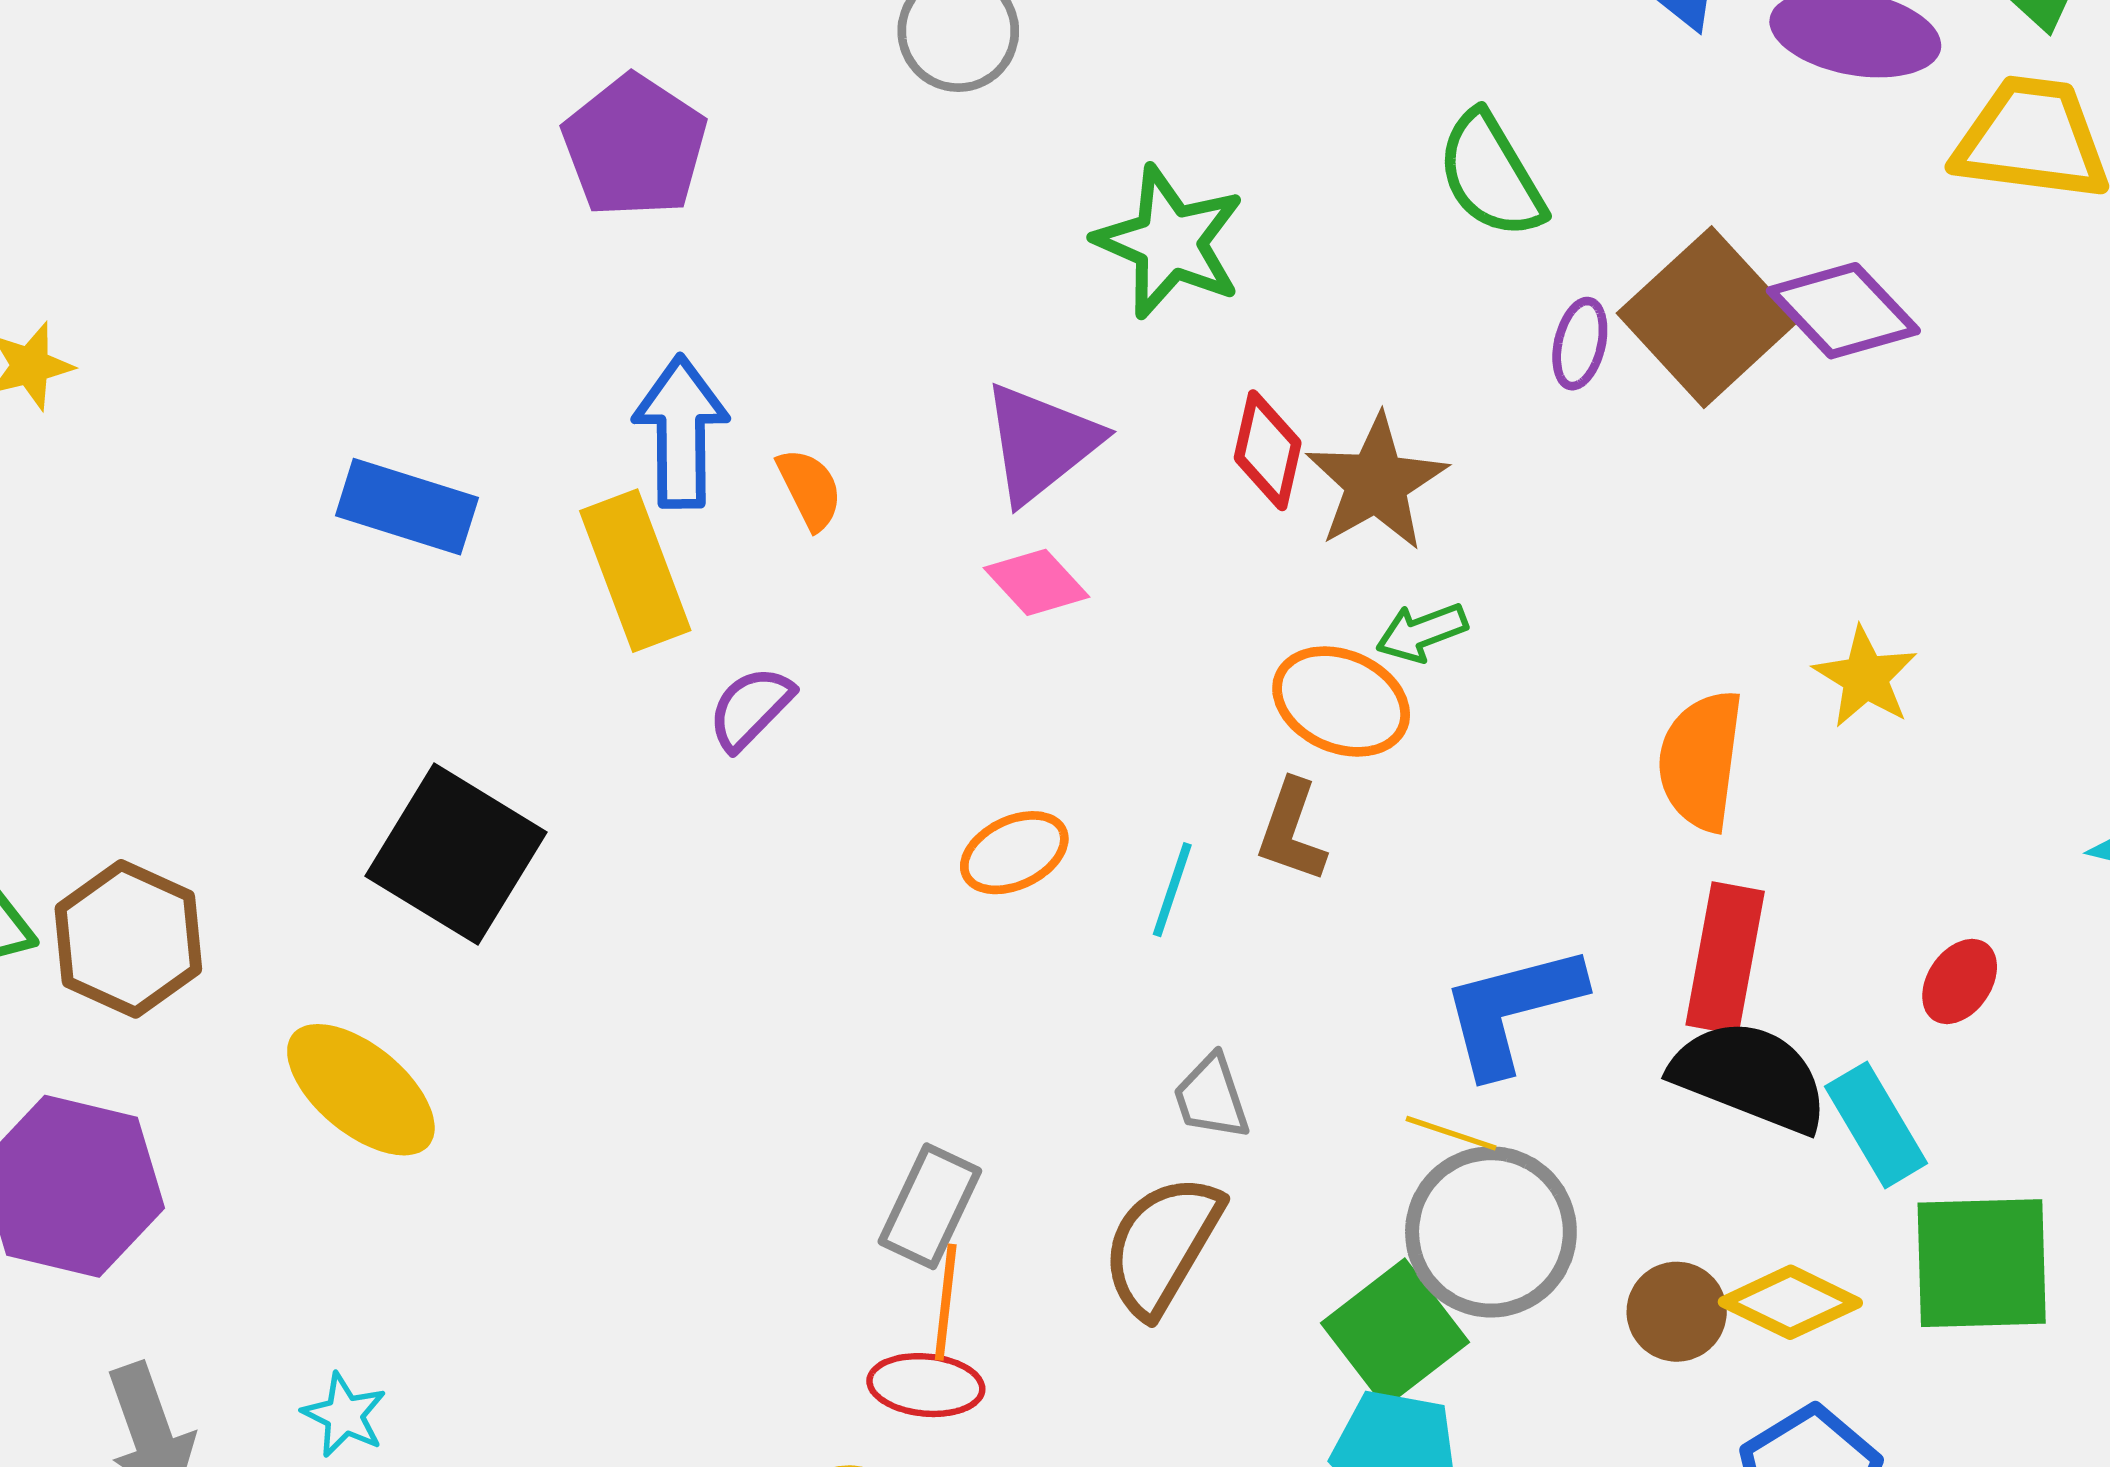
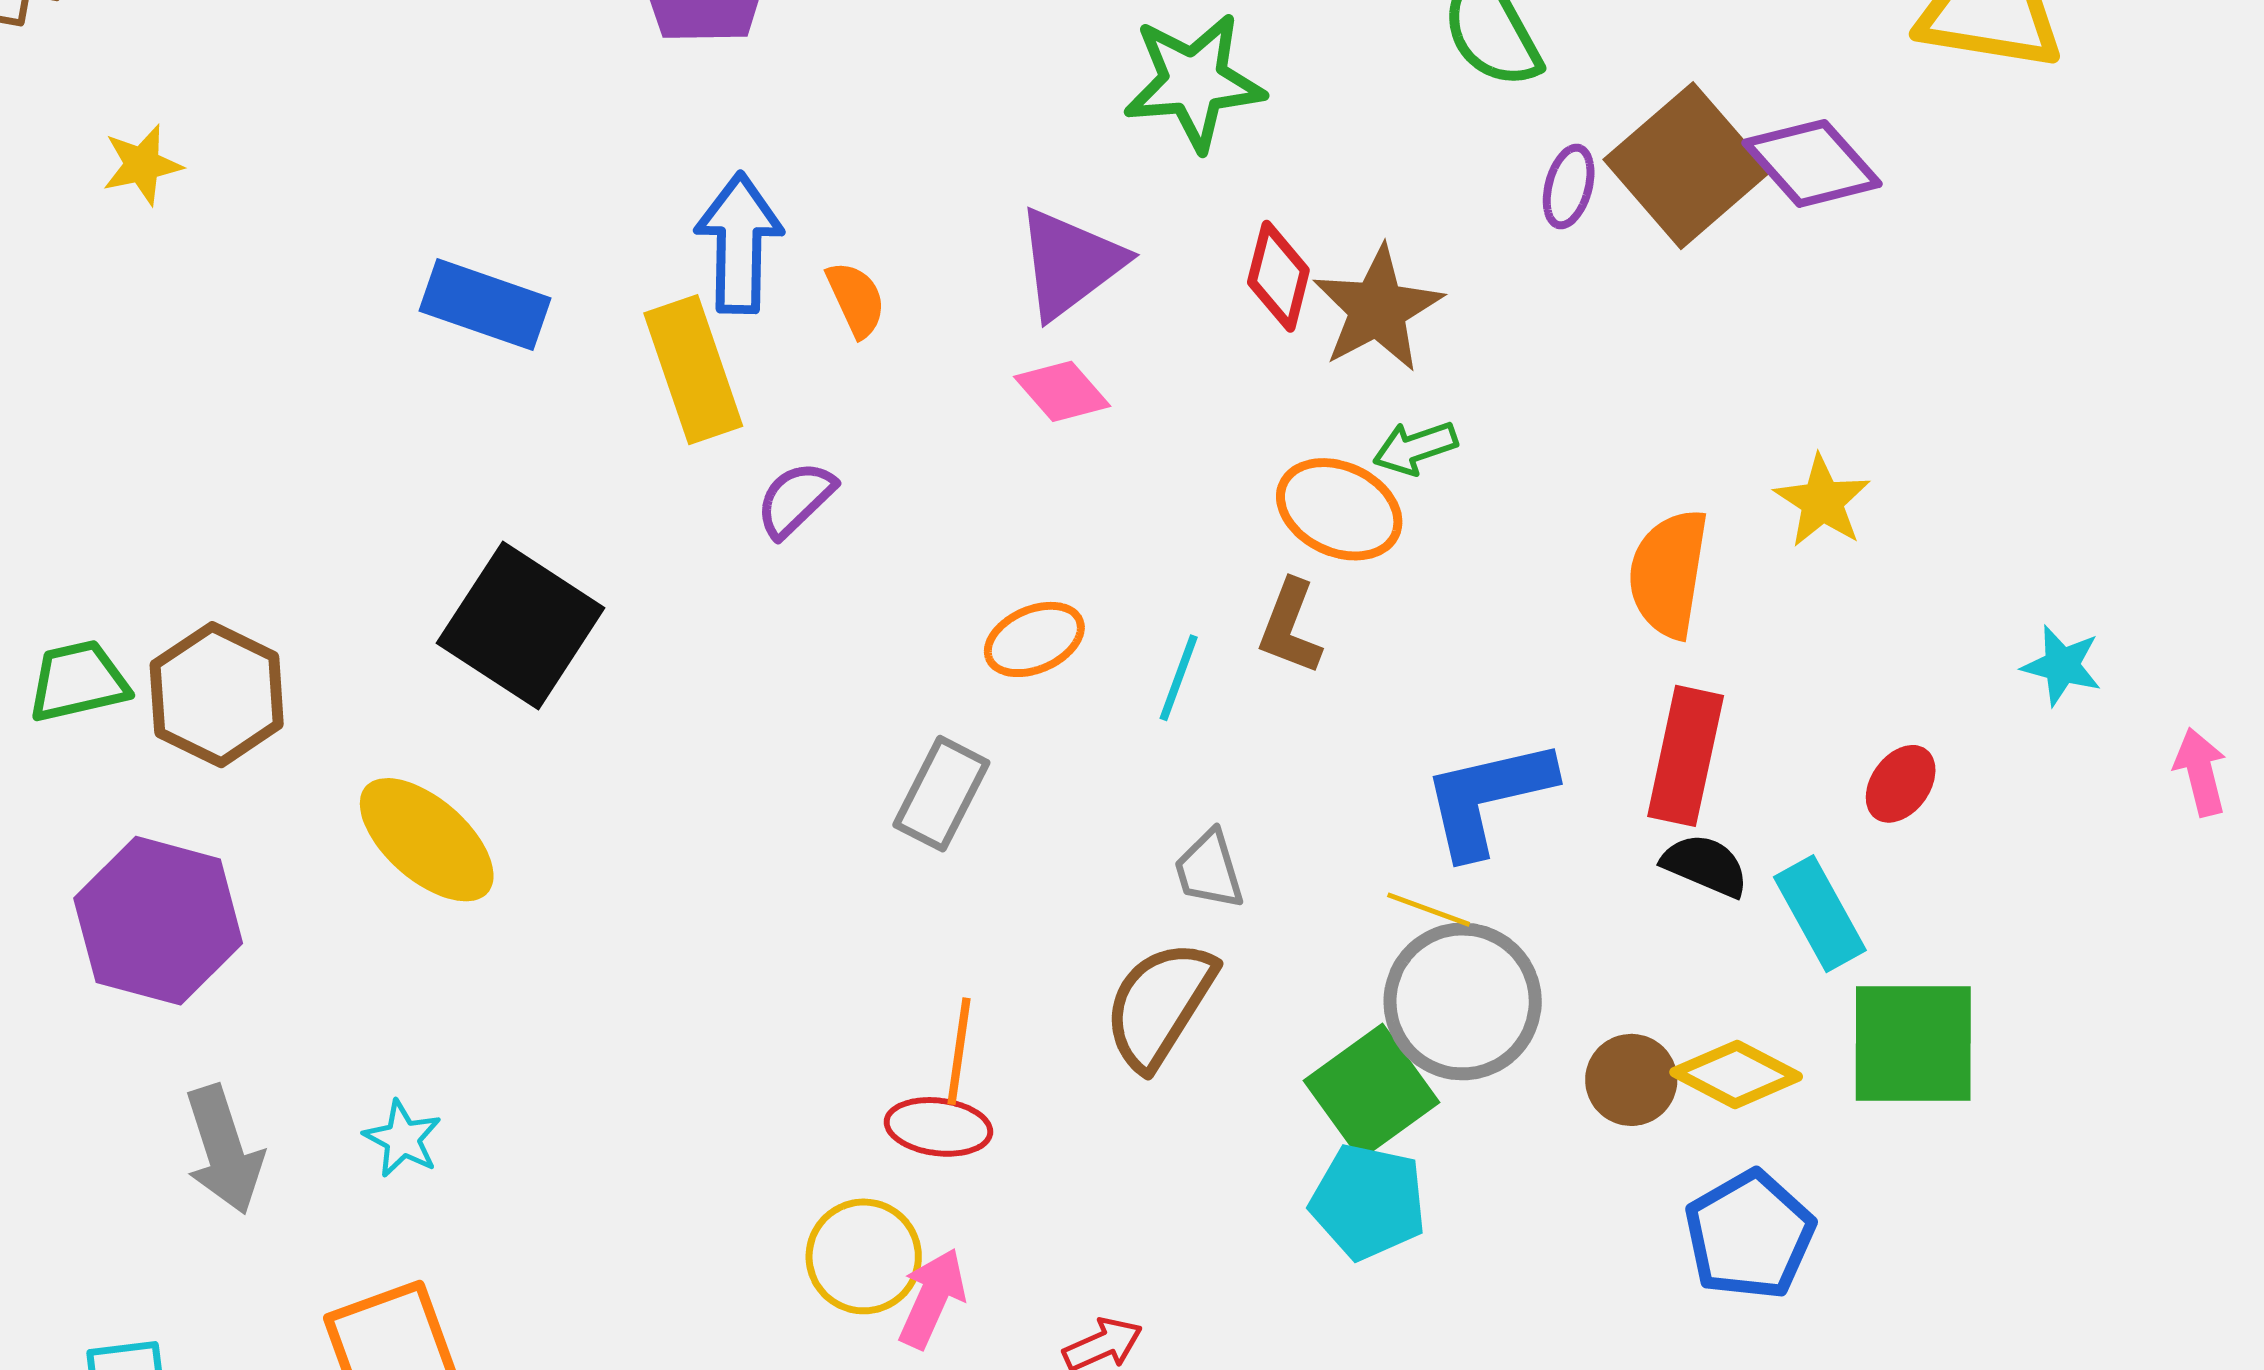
green star: (1170, 242) -> (1194, 82), turned -30
black semicircle: (1750, 1076) -> (1705, 865), size x0.6
gray rectangle: (930, 1206) -> (941, 794), moved

